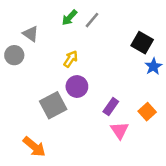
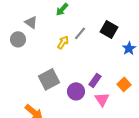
gray line: (92, 20) -> (80, 33), moved
black square: (142, 43) -> (109, 29), moved
purple circle: (77, 86) -> (76, 91), moved

